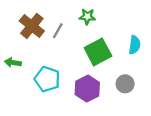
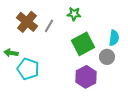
cyan pentagon: (47, 79) -> (28, 69), moved
gray circle: (125, 84) -> (107, 57), moved
purple hexagon: (87, 89) -> (86, 77), moved

